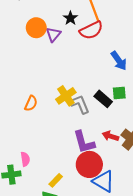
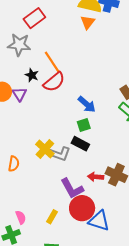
green square: (119, 93) -> (84, 125), moved
gray L-shape: (80, 104) -> (60, 154), turned 145
yellow rectangle: (56, 180) -> (52, 217), moved

